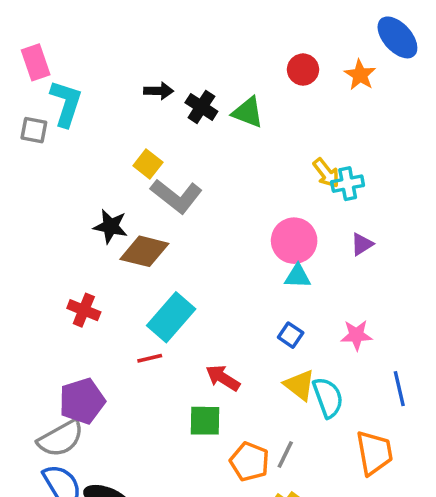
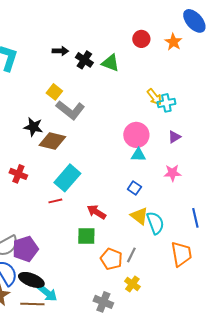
pink star: (356, 335) -> (172, 173), moved
purple pentagon: (82, 401) -> (25, 249), moved

